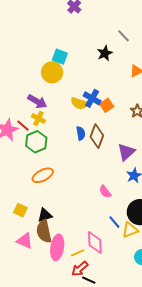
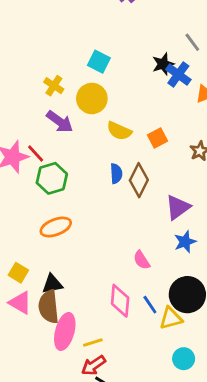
yellow circle: (52, 72) -> (92, 98), moved
blue cross: (92, 98) -> (178, 75), moved
yellow cross: (38, 118) -> (54, 86), moved
pink triangle: (25, 241) -> (20, 303), moved
pink diamond: (95, 243) -> (120, 301), moved

